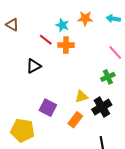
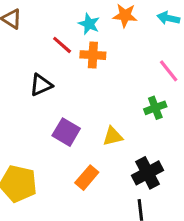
black cross: (102, 107) -> (148, 173), moved
purple square: (48, 108) -> (66, 132), moved
orange rectangle: (75, 120) -> (87, 178), moved

